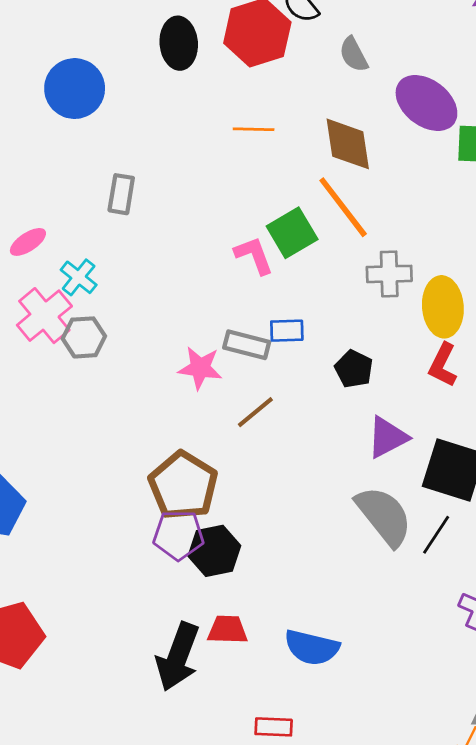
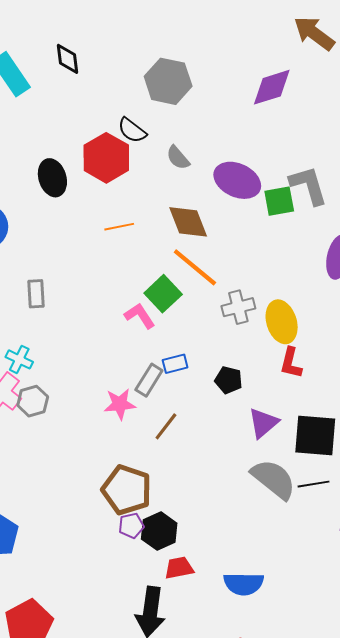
gray rectangle: (247, 345) -> (149, 380), turned -60
purple pentagon: (178, 535) -> (131, 526), size x0.7
black line: (436, 535) -> (313, 484), turned 60
red trapezoid: (228, 630) -> (179, 568), moved

